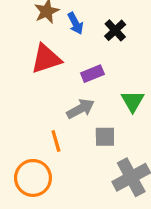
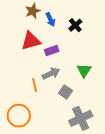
purple rectangle: (92, 74) -> (52, 51), moved
gray square: (105, 137) -> (65, 92), turned 32
orange line: (56, 141) -> (35, 85), moved

